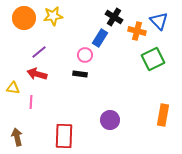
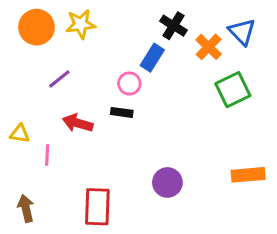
orange cross: (137, 31) -> (209, 47), turned 30
red arrow: (37, 74) -> (78, 123), moved
orange rectangle: (163, 115) -> (248, 175), turned 75

